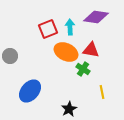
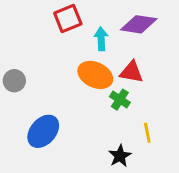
red square: (48, 29) -> (68, 19), moved
black star: (69, 109) -> (120, 156), moved

